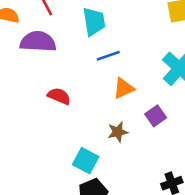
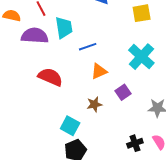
cyan trapezoid: (94, 22) -> (64, 28), moved
red semicircle: (59, 96) -> (50, 77), size x1.4

